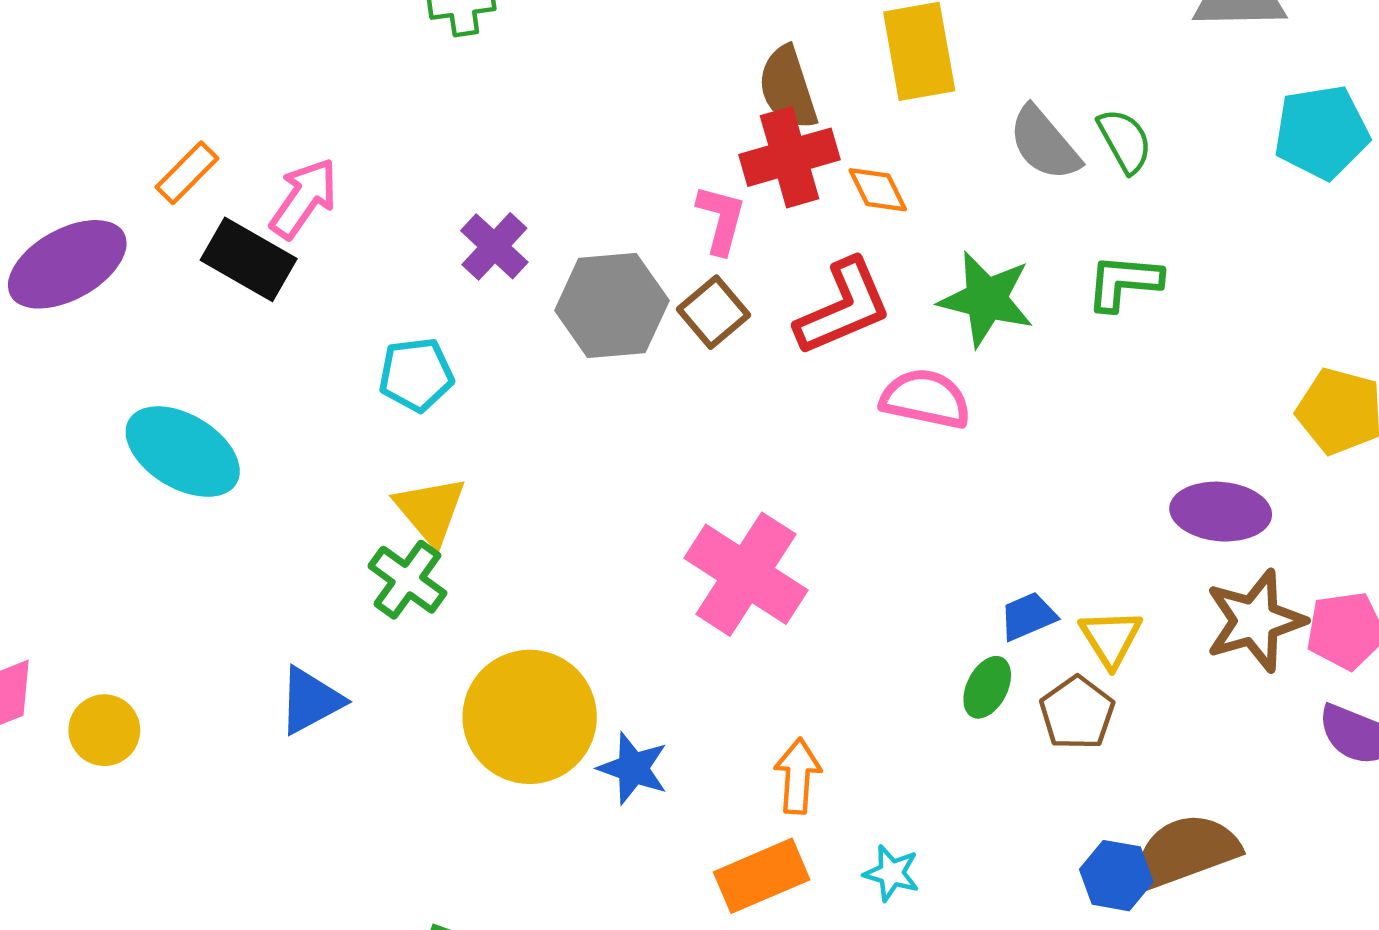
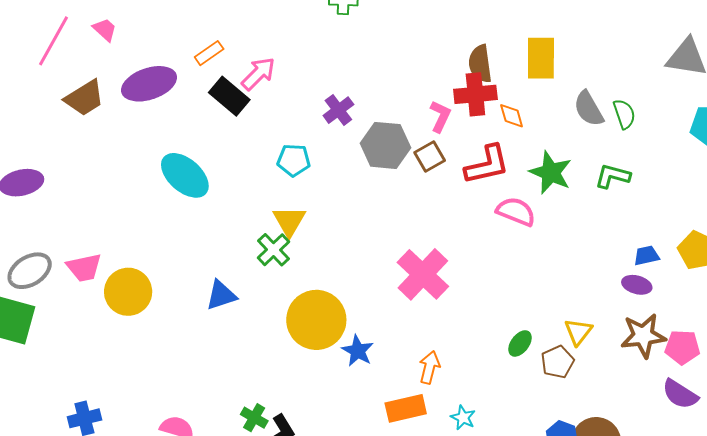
purple ellipse: (1221, 512) -> (637, 285), size x0.7
blue trapezoid: (1028, 616) -> (647, 256), moved
yellow circle: (104, 730) -> (128, 292), size x1.5

